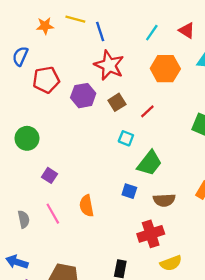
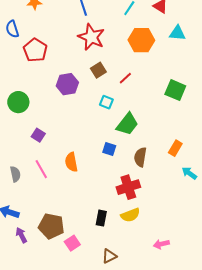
blue semicircle: (20, 56) -> (12, 29), turned -42
red pentagon: (46, 80) -> (35, 50), turned -30
purple hexagon: (83, 96) -> (67, 84), moved
brown semicircle: (164, 200) -> (140, 157), turned 102
yellow semicircle: (171, 263) -> (130, 215), moved

